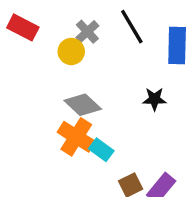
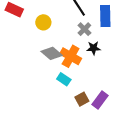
gray cross: (87, 32) -> (84, 29), moved
orange cross: (76, 137) -> (71, 56), moved

